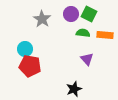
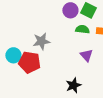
gray star: (42, 19) -> (41, 41), moved, turned 30
cyan circle: (25, 49) -> (13, 55), moved

